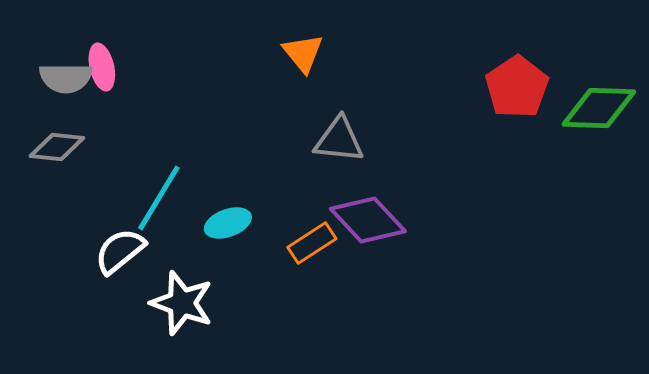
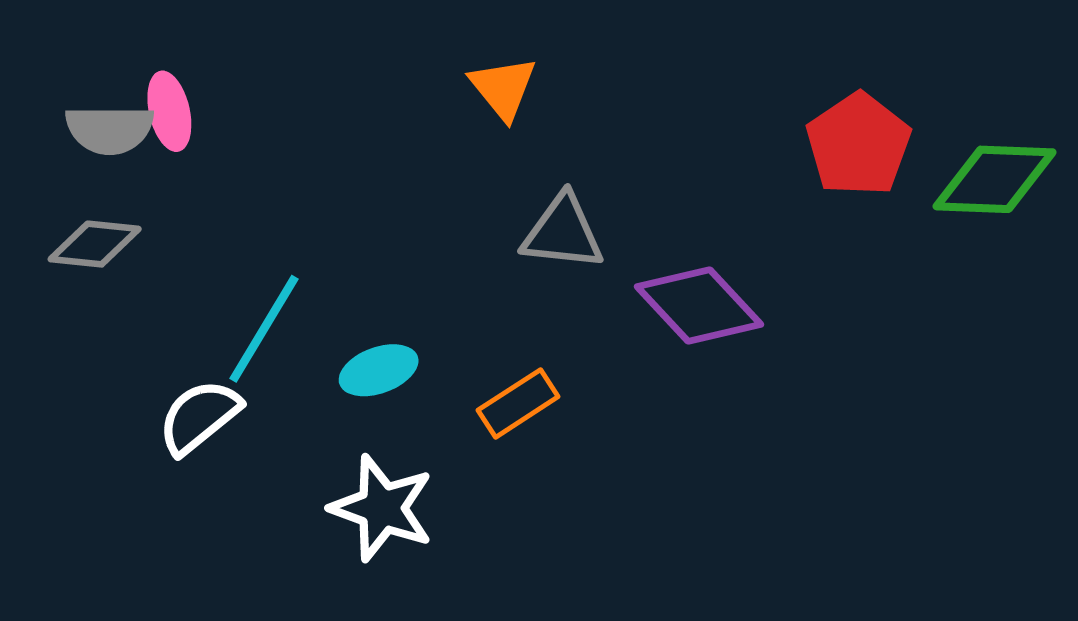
purple diamond: (368, 220) -> (699, 306), moved
white star: (182, 303) -> (382, 508), moved

